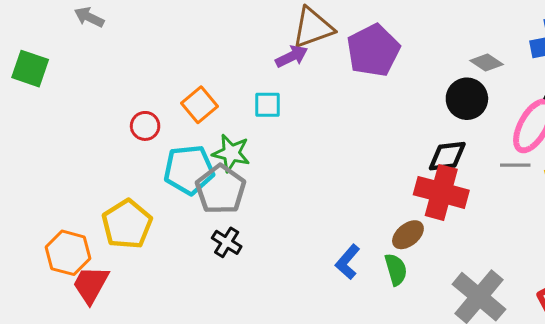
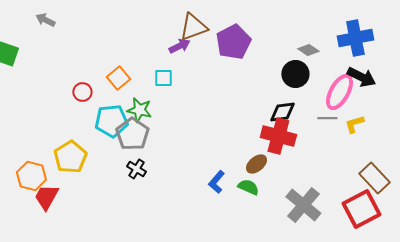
green semicircle: (396, 269) -> (248, 187), turned -50

